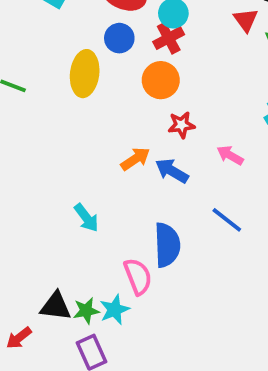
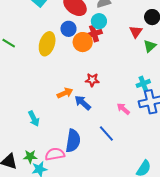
orange circle: (161, 80) -> (83, 42), moved
pink arrow: (230, 155) -> (123, 109), moved
pink semicircle: (138, 276) -> (55, 154), turned -90
green star: (86, 311) -> (30, 157), moved

